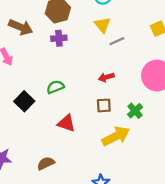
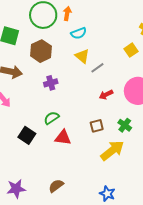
purple cross: (59, 38) -> (51, 83), moved
red arrow: (106, 77) -> (106, 95), moved
red triangle: (66, 123) -> (63, 138), moved

